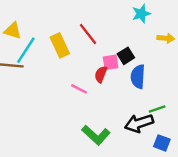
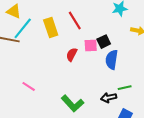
red semicircle: (101, 74) -> (72, 55), moved
pink line: (79, 89) -> (29, 86), moved
black arrow: (139, 123) -> (109, 98), size x0.7

